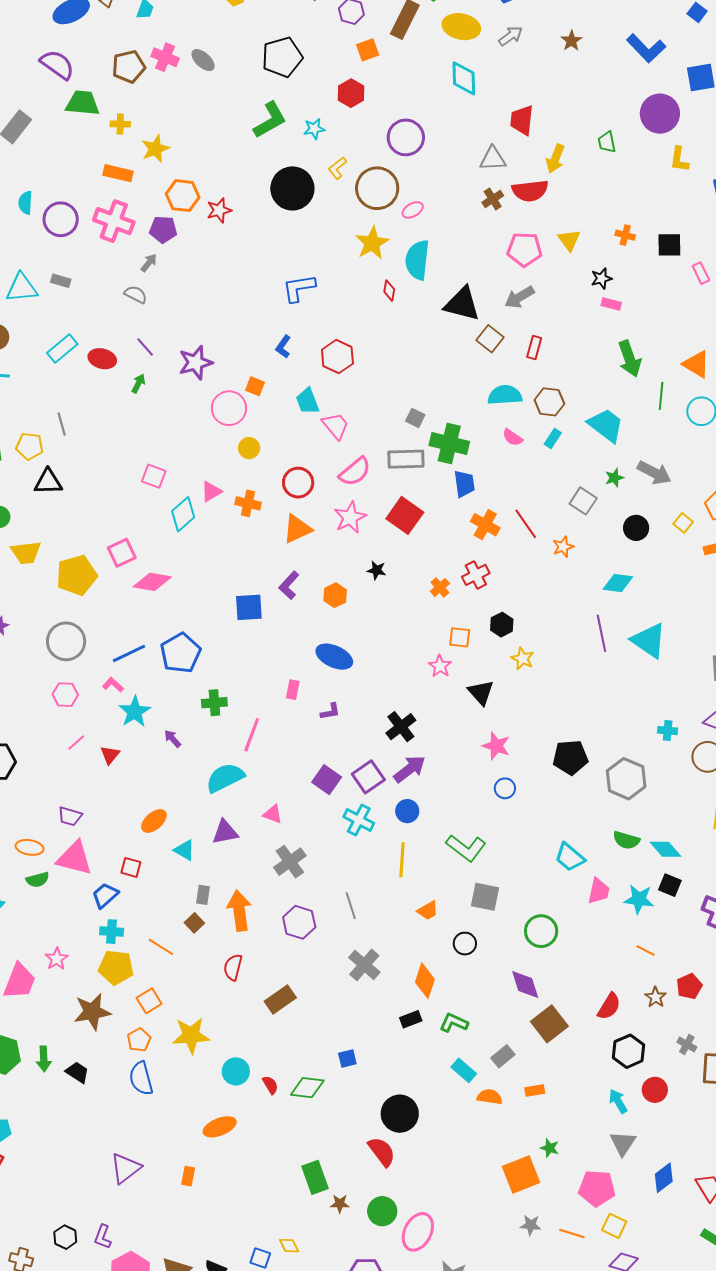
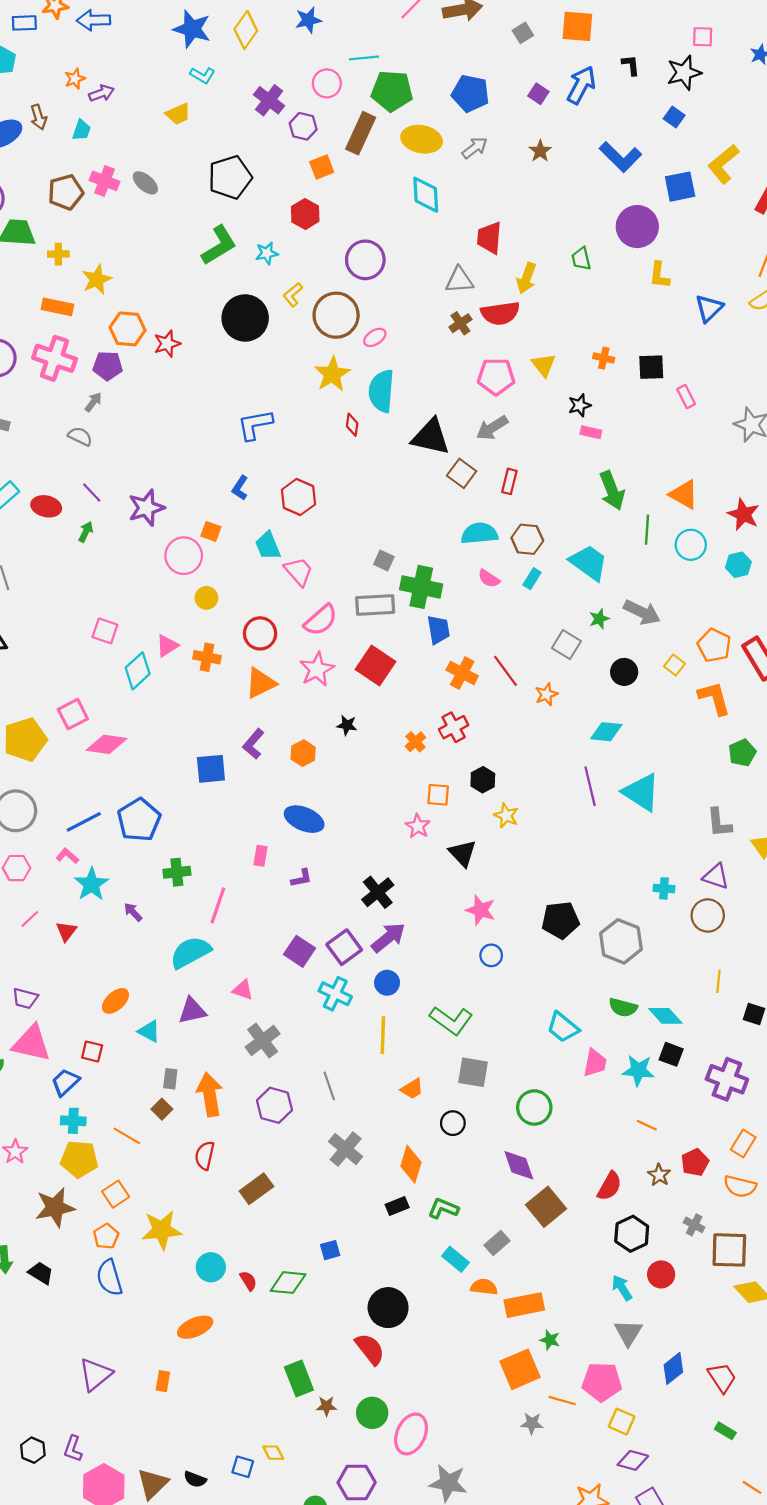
orange rectangle: (535, 1091) -> (524, 1305), moved, size x1.8
orange line: (572, 1233) -> (562, 1401), moved

